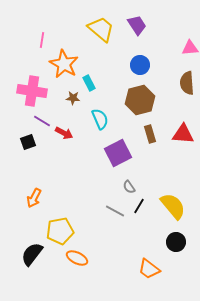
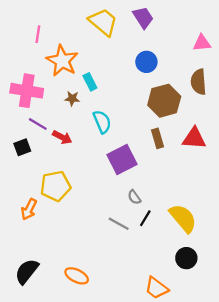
brown hexagon: (140, 100) -> (164, 101), moved
yellow pentagon: (60, 231) -> (56, 186), moved

